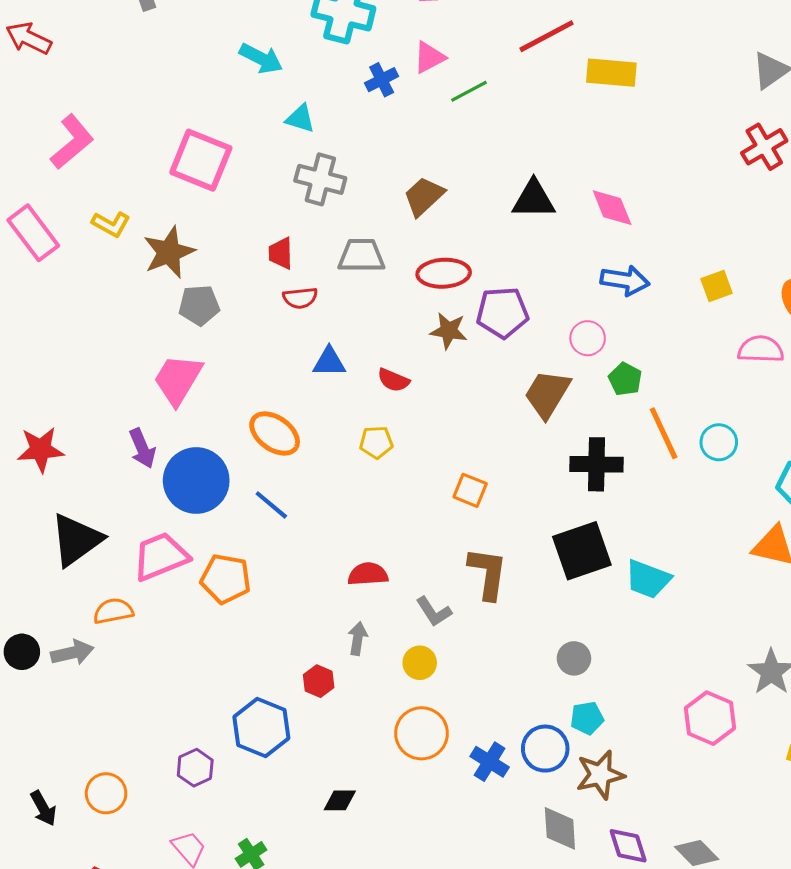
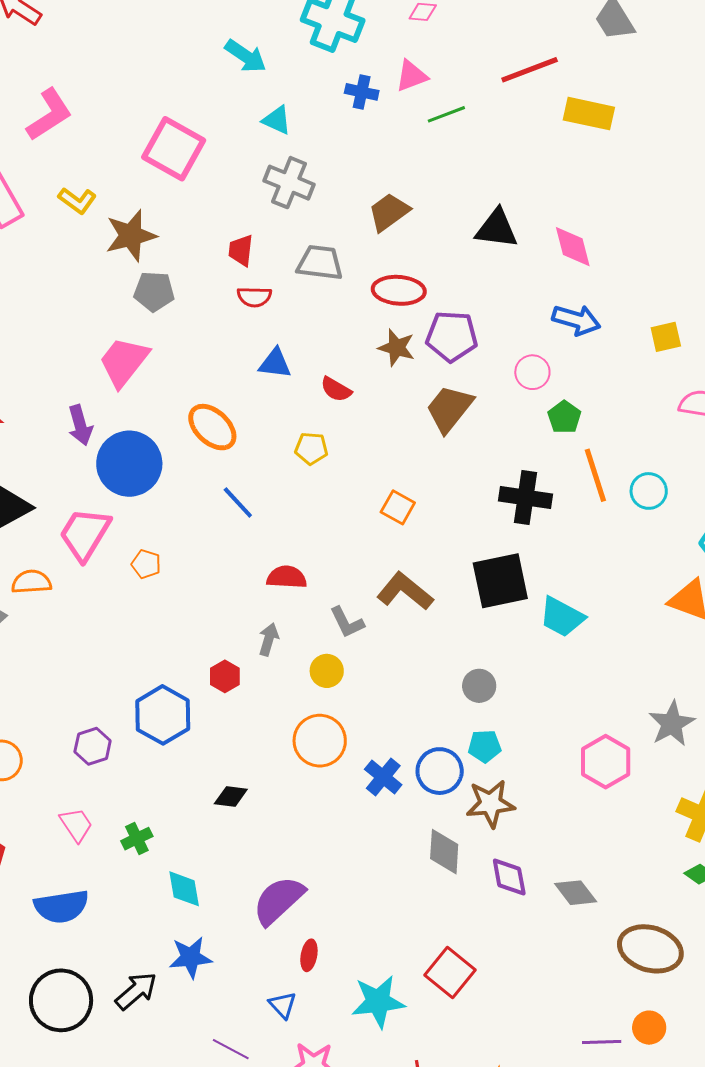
blue cross: (382, 80) -> (362, 92), turned 32
brown trapezoid: (547, 394) -> (449, 409), moved
blue line: (271, 505) -> (238, 503), moved
pink trapezoid: (161, 556) -> (85, 534), turned -44
brown L-shape: (488, 573) -> (405, 591), turned -66
orange pentagon: (226, 579) -> (146, 564), size x0.6

